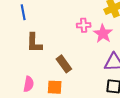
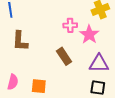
brown rectangle: (64, 64) -> (64, 56), moved

